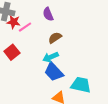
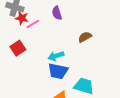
brown semicircle: (55, 38) -> (85, 37), moved
blue trapezoid: (54, 72) -> (58, 71), turned -40

